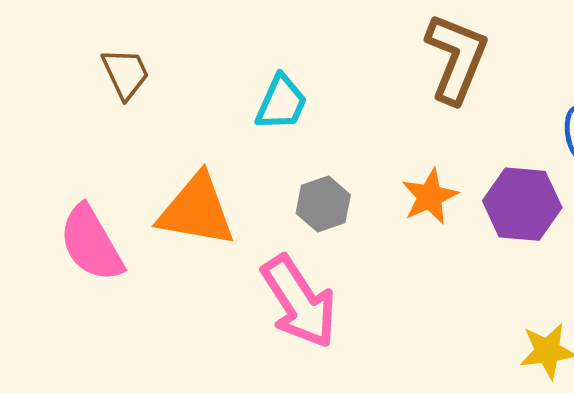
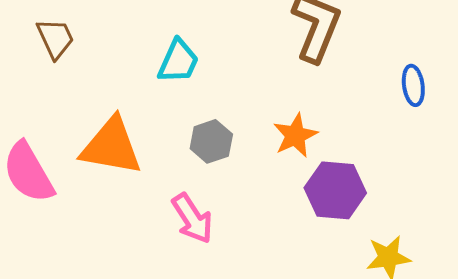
purple hexagon: (522, 204) -> (335, 190), moved
pink arrow: (299, 302) -> (192, 218), size x0.7

